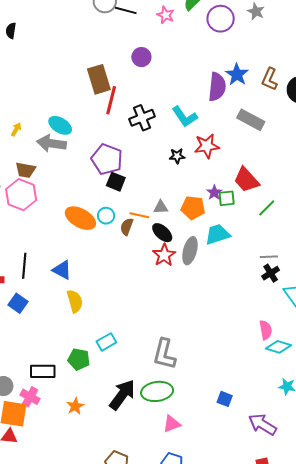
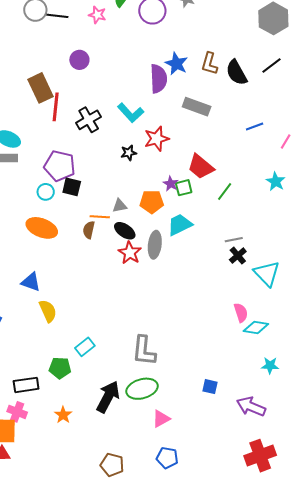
cyan circle: (106, 216) -> (46, 192), moved

